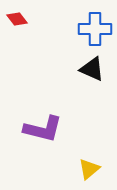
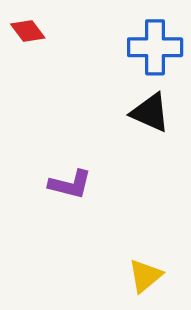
purple L-shape: (43, 129) -> (70, 184), moved, size x0.7

